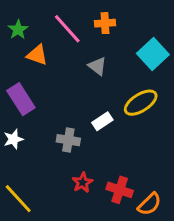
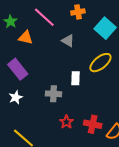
orange cross: (105, 23) -> (78, 12), moved
white rectangle: (102, 121) -> (76, 78), turned -48

